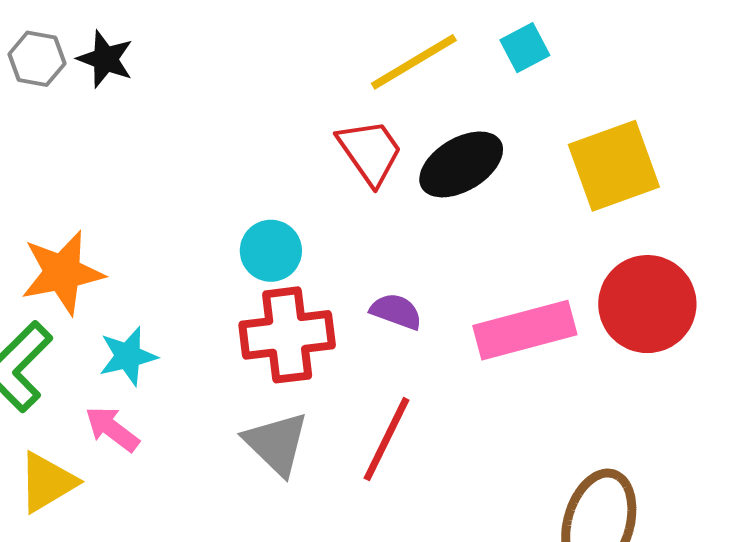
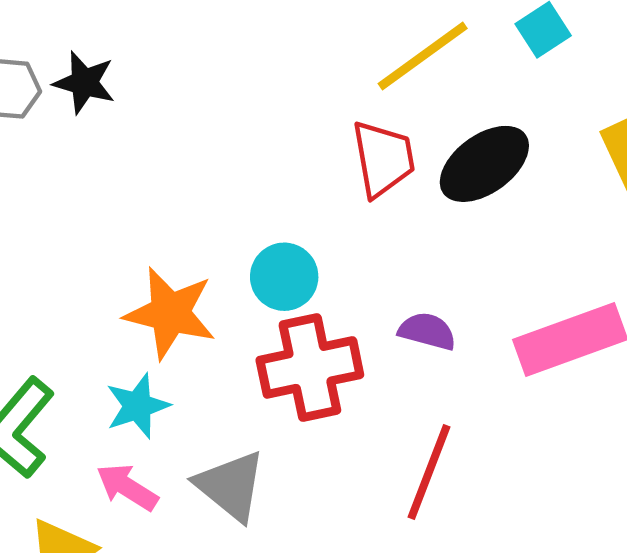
red trapezoid: (370, 152) -> (383, 159), turned 30
orange star: (62, 273) -> (170, 313), moved, turned 30
gray triangle: (276, 443) -> (231, 486), moved

